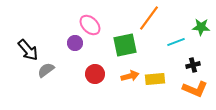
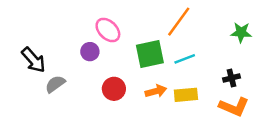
cyan line: (176, 42) -> (185, 59), moved

